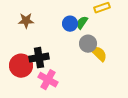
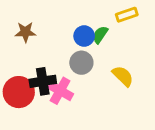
gray circle: (88, 44) -> (81, 63), moved
pink cross: (48, 80) -> (60, 91), moved

